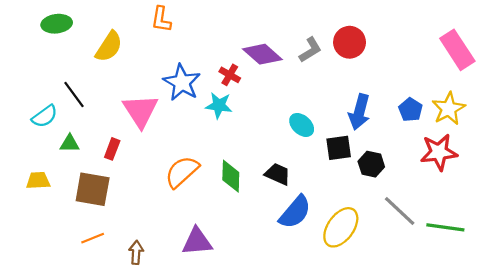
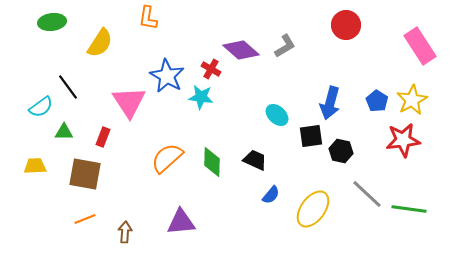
red circle: (350, 42) -> (346, 25), moved
blue semicircle: (295, 212) -> (271, 195), size x0.6

